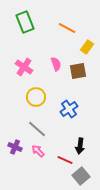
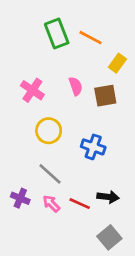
green rectangle: (25, 22) -> (57, 33), moved
blue cross: (69, 109) -> (93, 147), turned -36
black arrow: (80, 146) -> (108, 197), turned -91
red line: (65, 160) -> (80, 204), moved

